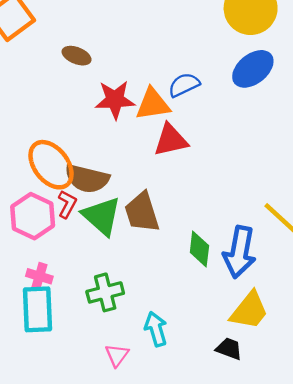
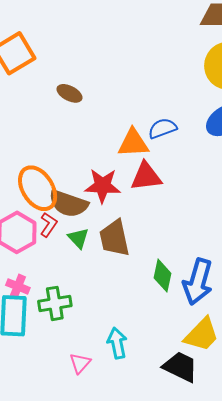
red star: (115, 100) -> (103, 186), moved
green triangle: (102, 216) -> (78, 238), size x0.6
green cross: (105, 292) -> (55, 303), moved
black trapezoid: (229, 349) -> (180, 367), size x1.5

